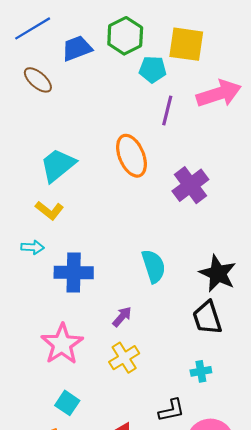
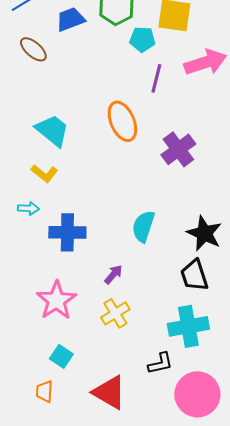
cyan trapezoid: (58, 165) -> (52, 130), turned 78
cyan semicircle: (154, 266) -> (143, 226), turned -144
cyan cross: (201, 371) -> (188, 326), size x2.0

